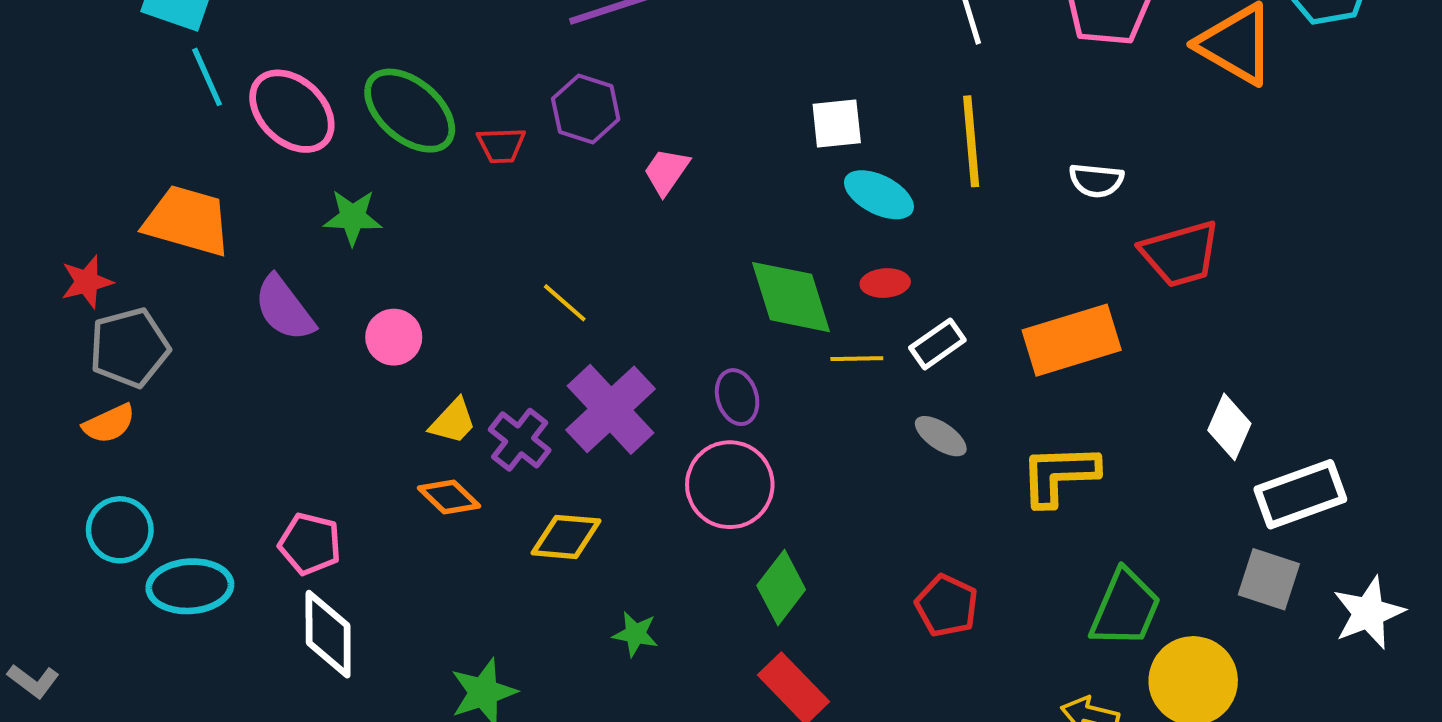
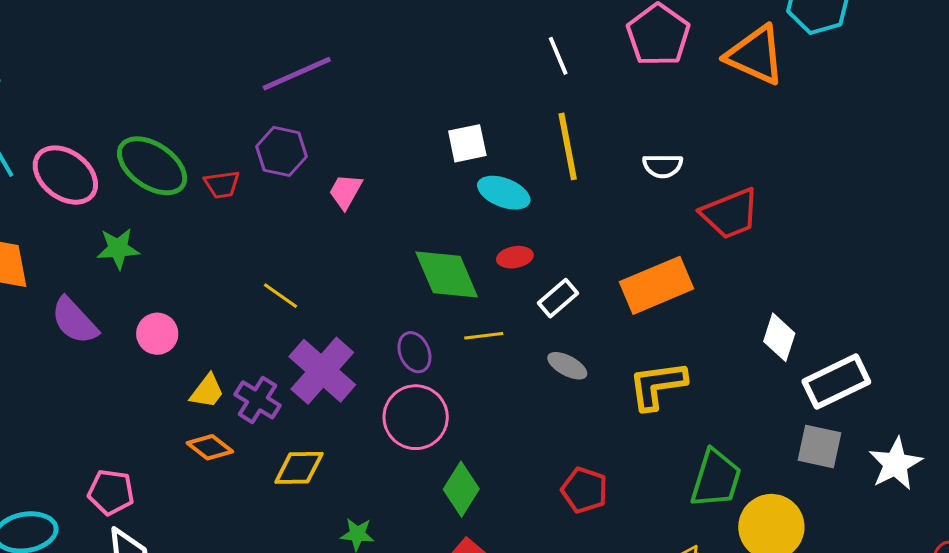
yellow line: (857, 359) -> (484, 336), moved

